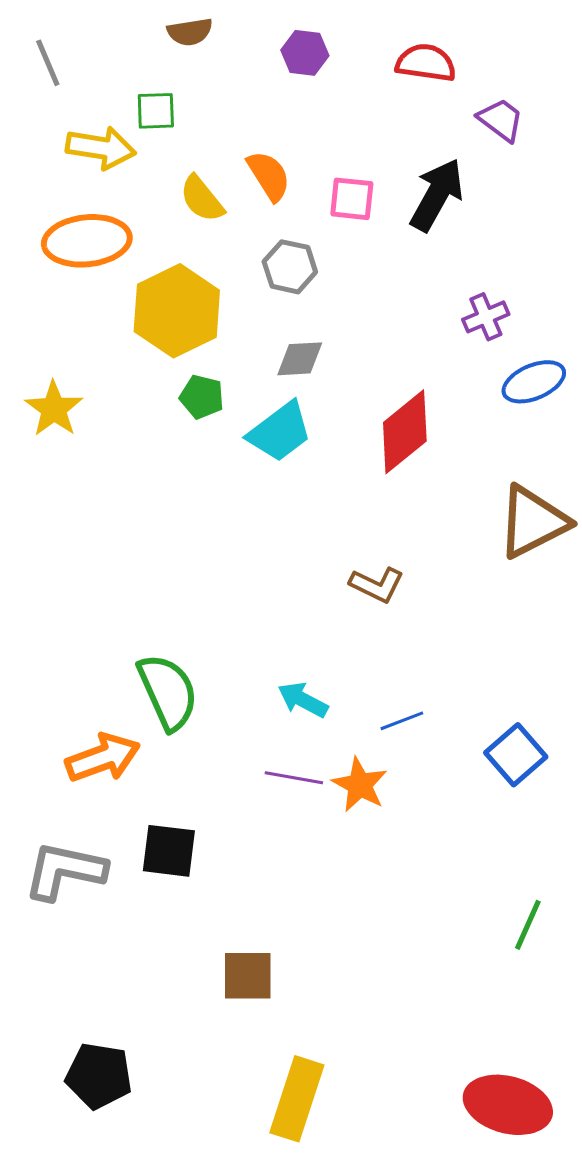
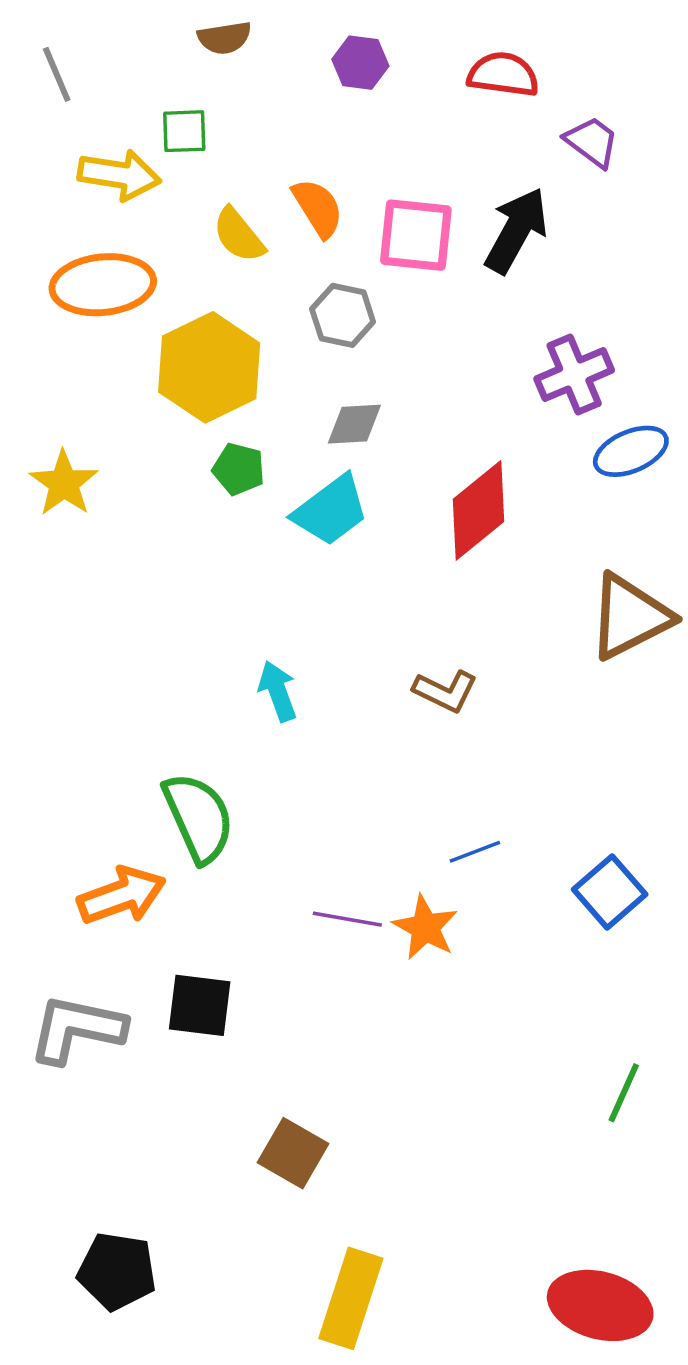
pink square: (352, 199) -> (416, 235), size x1.4
purple cross: (486, 317) -> (574, 375), size x1.4
cyan arrow: (303, 700) -> (278, 691), moved, turned 42
brown square: (248, 976) -> (293, 1153), turned 30

